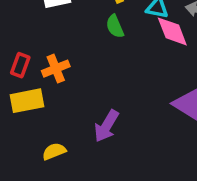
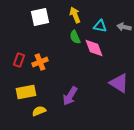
pink diamond: (172, 31) -> (94, 48), moved
yellow rectangle: (27, 101) -> (26, 92), moved

